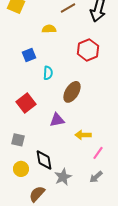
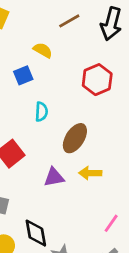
yellow semicircle: (49, 29) -> (43, 50), turned 32
blue square: (29, 55) -> (23, 75), moved
yellow arrow: (83, 135) -> (90, 173), moved

